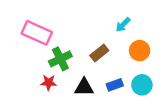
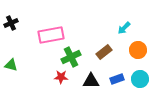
pink rectangle: (37, 33) -> (51, 35), turned -35

